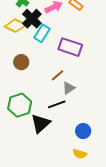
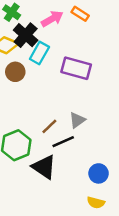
brown circle: (21, 62) -> (15, 72), moved
brown line: (58, 75) -> (49, 126), moved
black triangle: (41, 123) -> (44, 167), turned -40

